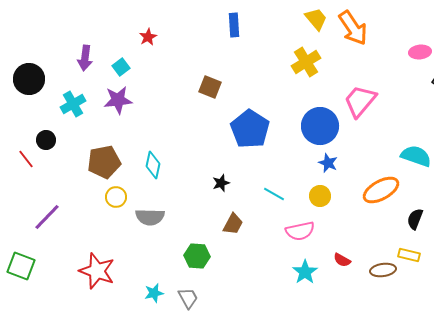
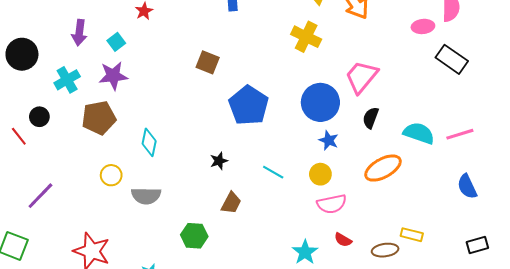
yellow cross: (306, 62) -> (306, 37), turned -32
brown pentagon: (104, 162) -> (99, 118), moved
black semicircle: (415, 219) -> (371, 118), moved
pink semicircle: (300, 231) -> (332, 204), moved

